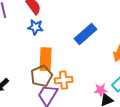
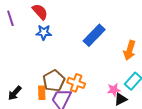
orange rectangle: (46, 59) -> (42, 93), moved, size x0.6
orange cross: (64, 80) -> (76, 83), turned 30

